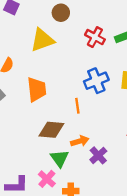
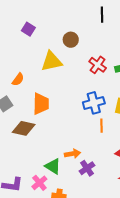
orange line: (77, 106) -> (102, 126), moved
brown diamond: (51, 130) -> (24, 128), moved
green triangle: (60, 158) -> (53, 166), turned -30

